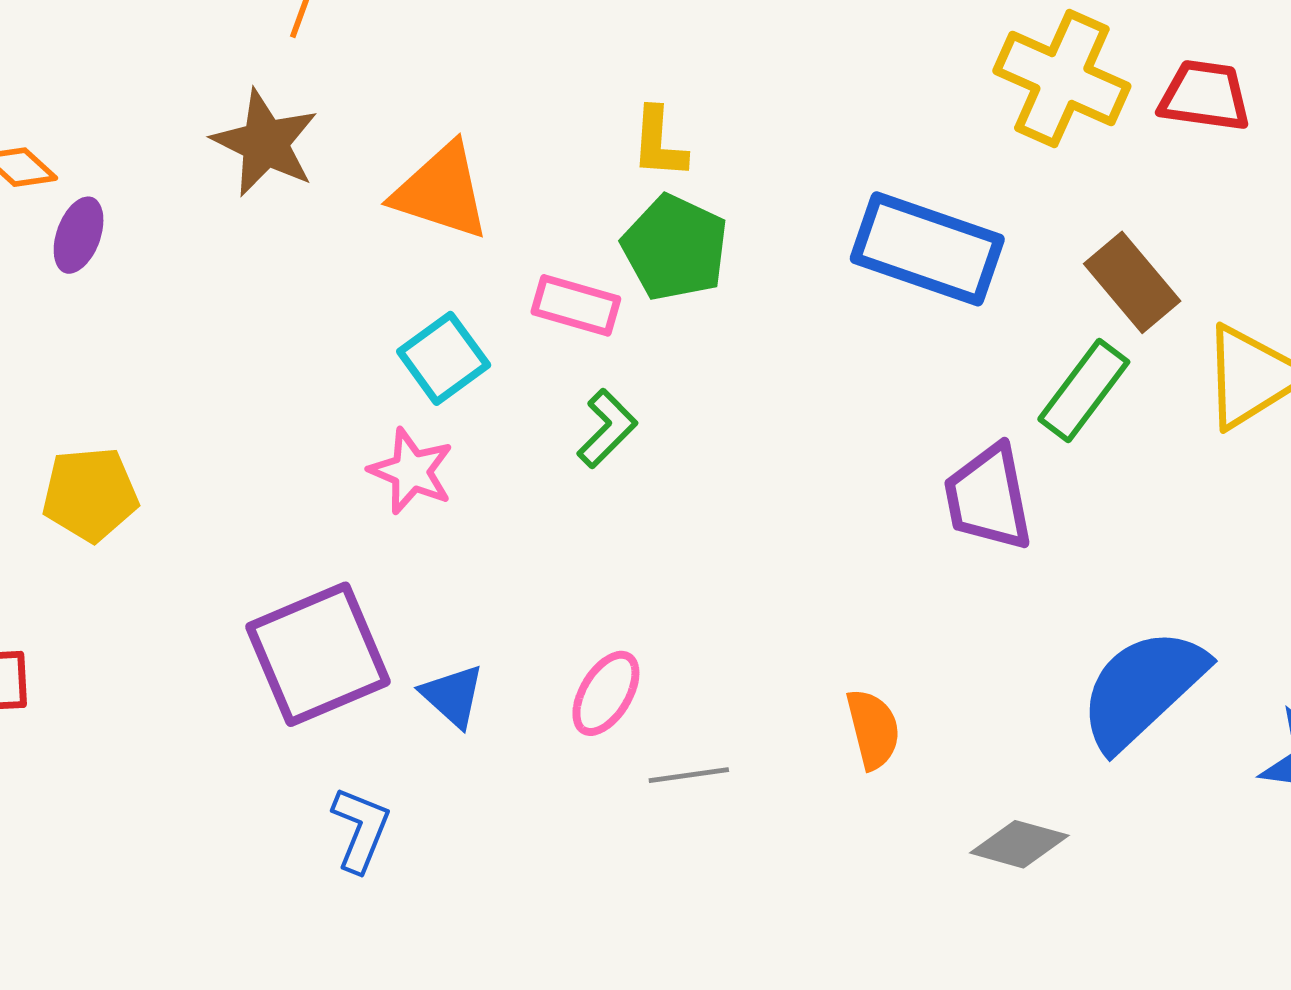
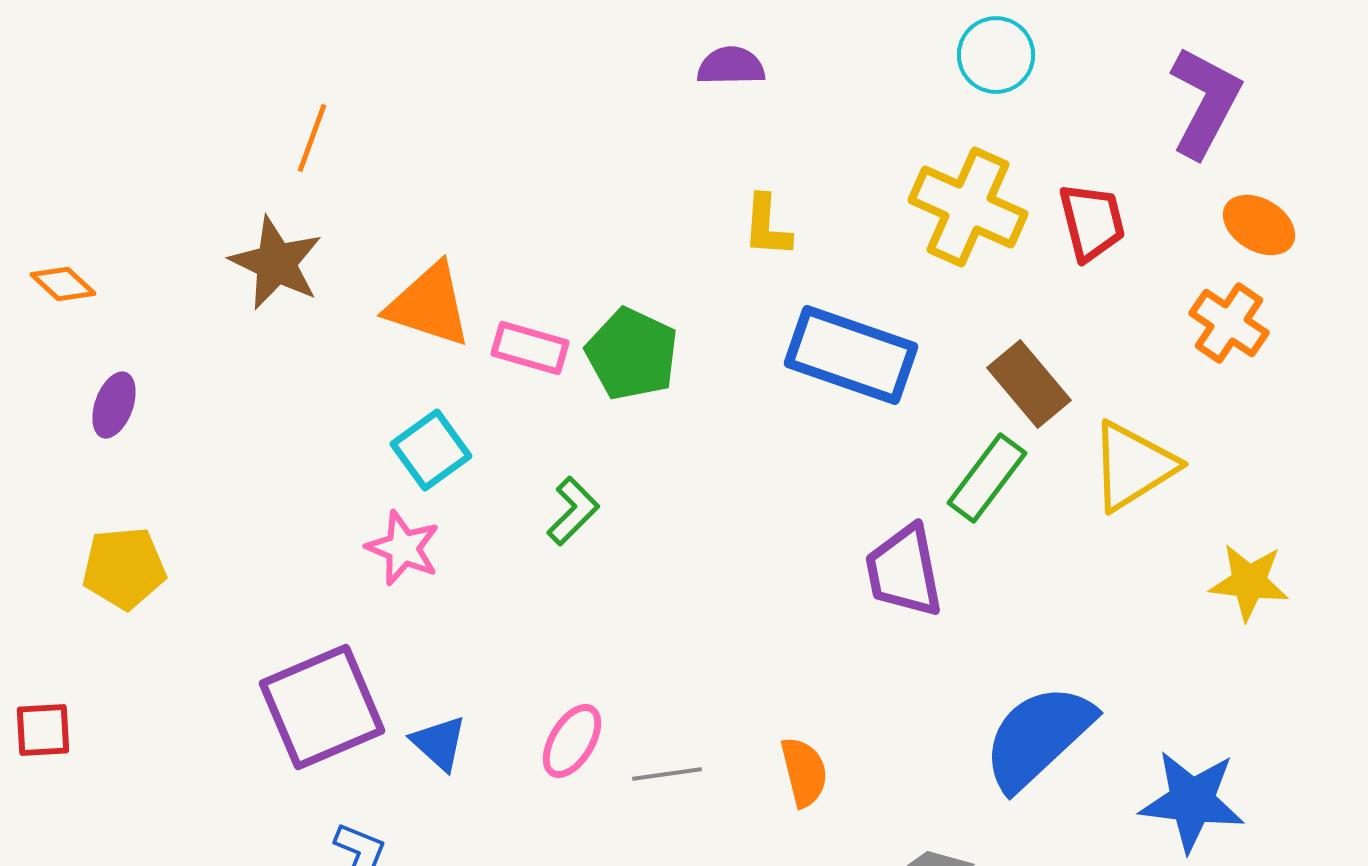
red trapezoid: (1205, 96) -> (1092, 222), turned 68
yellow L-shape: (659, 143) -> (767, 226), moved
purple ellipse: (79, 235) -> (114, 405), moved
pink rectangle: (576, 305) -> (530, 348), moved
gray line: (689, 775) -> (667, 774), moved

